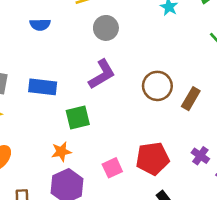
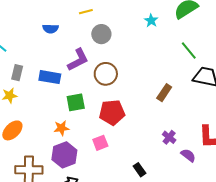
purple L-shape: (102, 74) -> (78, 60), moved
brown circle: (157, 86) -> (106, 74), moved
red pentagon: (153, 159) -> (112, 112), moved

